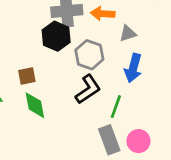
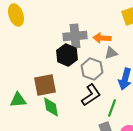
gray triangle: (128, 33) -> (111, 53), moved
brown square: (27, 76) -> (45, 85), size x1.6

